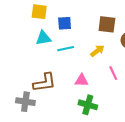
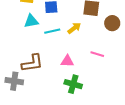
yellow arrow: (97, 51) -> (74, 28), moved
pink line: (113, 73) -> (97, 54), turned -48

